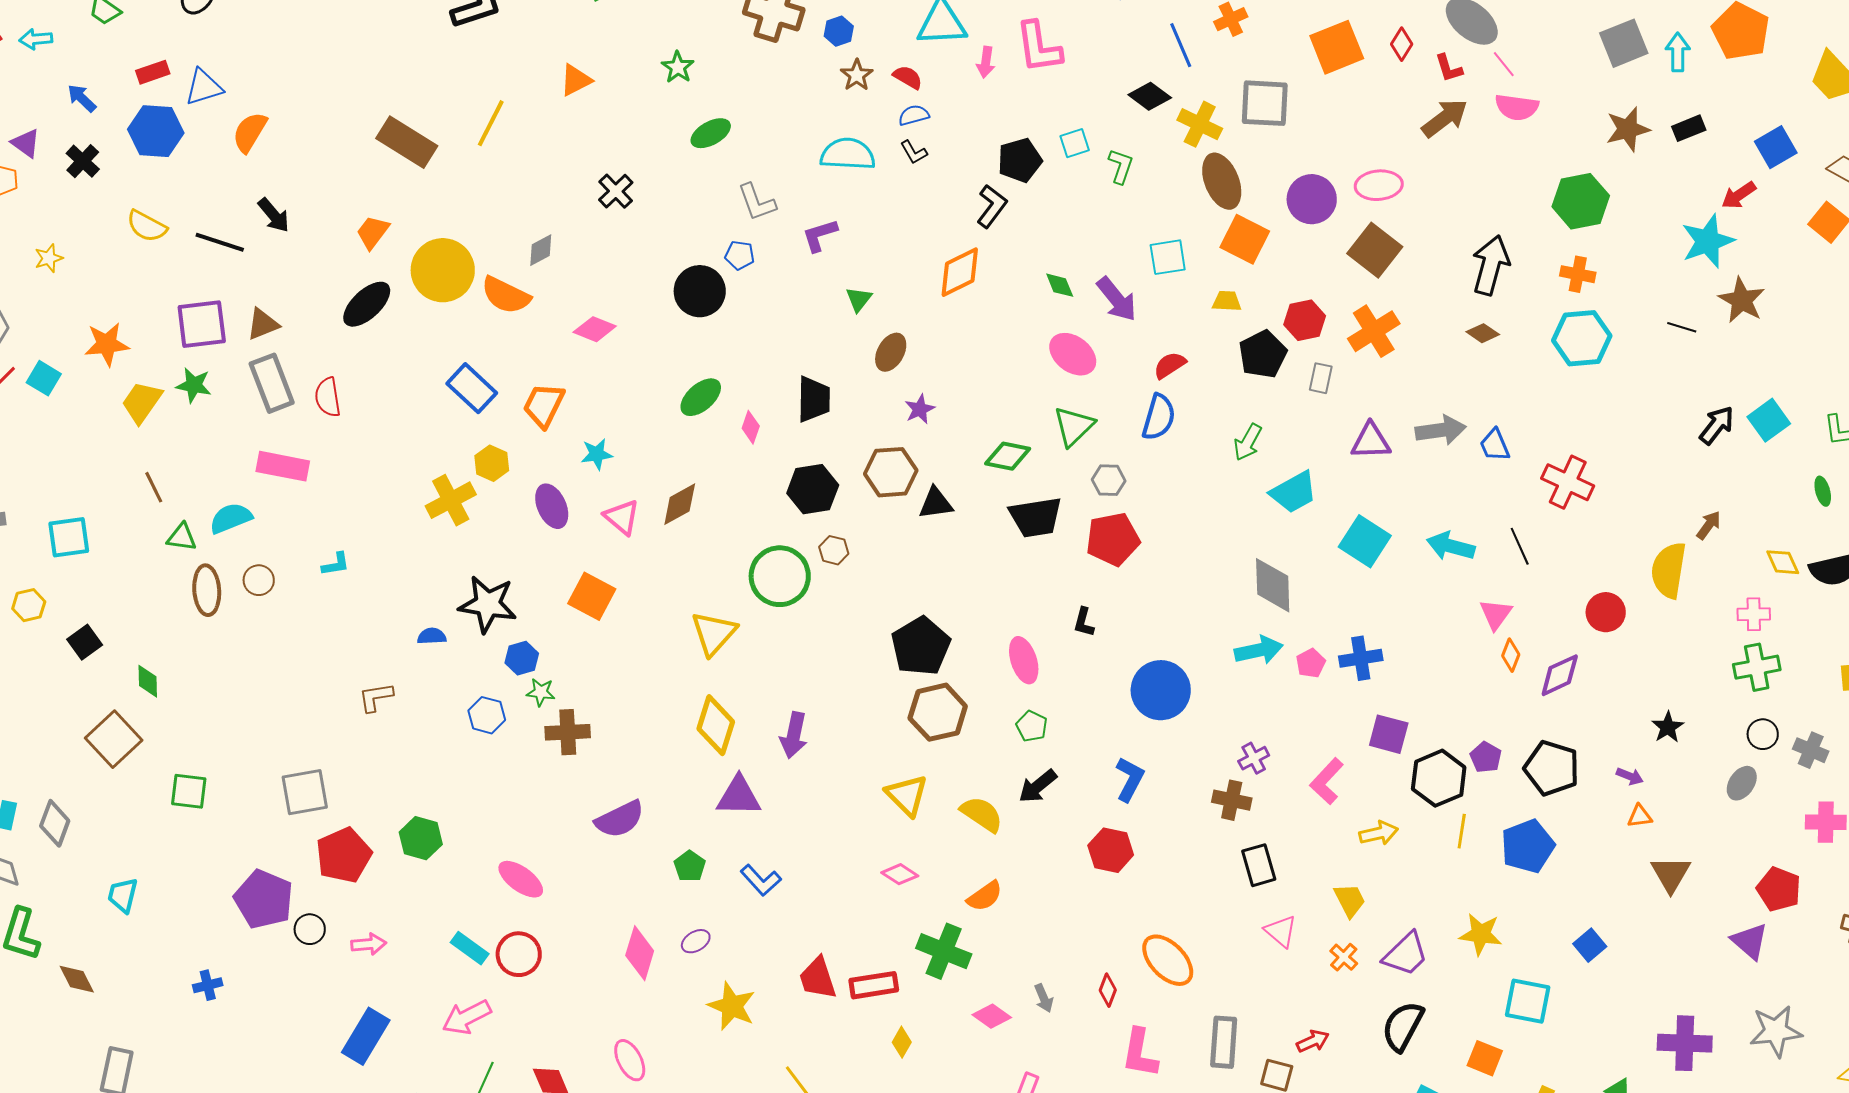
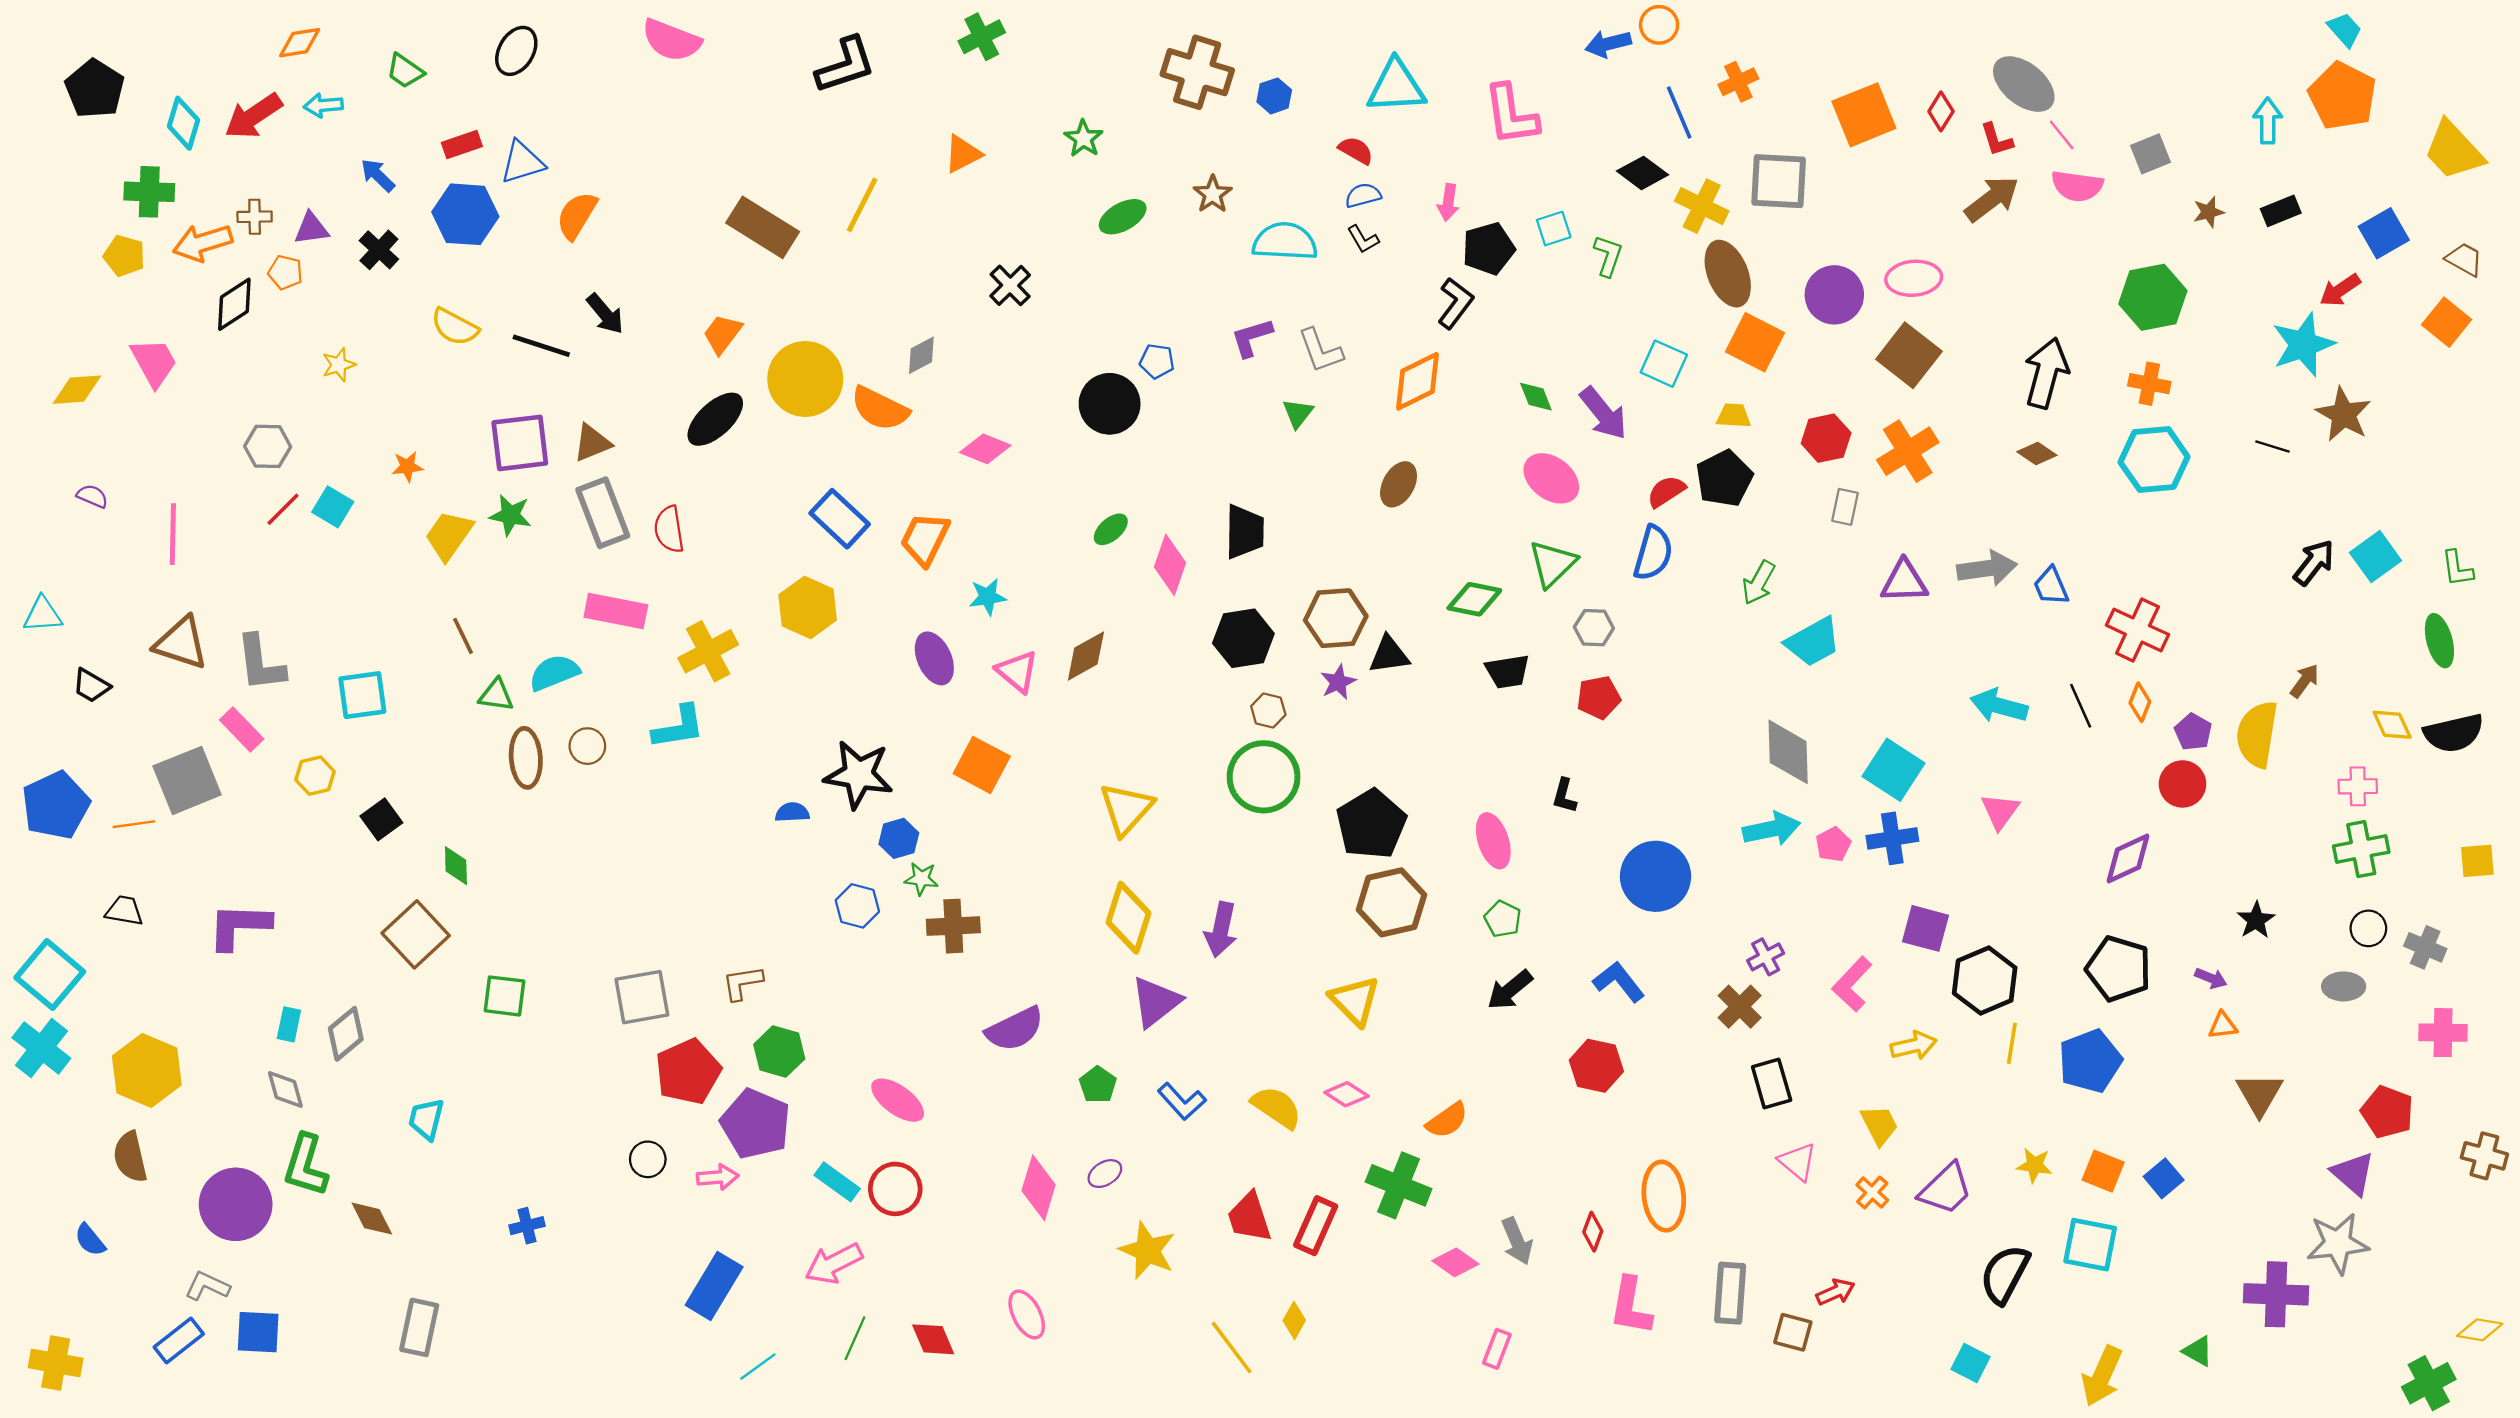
gray square: (1624, 43) -> (2151, 154), moved, size x0.7
pink arrow: (986, 62) -> (1448, 202), moved
brown star: (857, 75) -> (1213, 194), moved
brown star: (1628, 129) -> (2209, 212), size x0.6
purple triangle: (26, 143) -> (311, 229), turned -44
gray L-shape: (757, 202) -> (1320, 351), moved
cyan square: (1168, 257) -> (1664, 364), turned 33
orange star: (107, 344) -> (407, 467), size x0.6
brown ellipse: (891, 352) -> (1399, 484), moved
black pentagon: (1263, 354) -> (1724, 478), moved
green ellipse: (701, 397) -> (1111, 529), size x0.7
purple star: (920, 409) -> (1338, 682), moved
pink diamond: (751, 427) -> (1170, 565), size x1.5
yellow hexagon: (492, 463) -> (808, 607), moved, size x1.4
green ellipse: (1823, 491) -> (2439, 641), size x1.5
yellow cross: (451, 500) -> (708, 651), moved
black trapezoid: (1036, 517) -> (1507, 671), size x0.7
red pentagon: (1113, 539) -> (1599, 697), size x0.7
cyan square: (1365, 541) -> (1894, 770), moved
cyan L-shape: (336, 564) -> (679, 727), size x1.6
green circle: (780, 576) -> (1264, 777), moved
pink triangle: (1496, 614) -> (2000, 811), moved
orange diamond: (1511, 655) -> (2140, 702), moved
brown L-shape: (376, 697) -> (742, 983), moved
purple pentagon: (1486, 757) -> (2193, 732), moved
blue L-shape: (1130, 779) -> (1619, 982), turned -66
gray ellipse: (1742, 783) -> (2344, 986), turned 56
purple triangle: (739, 796) -> (1156, 1002), turned -39
brown cross: (1232, 800) -> (1740, 1007), turned 33
yellow semicircle: (982, 814) -> (1277, 1107), moved
gray diamond: (55, 823) -> (346, 1034), turned 30
purple pentagon: (264, 899) -> (756, 1124), moved
yellow star: (1481, 934) -> (2034, 1165), size x0.7
orange ellipse: (1168, 960) -> (1664, 1196), turned 38
red rectangle: (874, 985) -> (1316, 1226), turned -57
gray arrow: (1044, 998) -> (1517, 1241), size x1.4
black semicircle: (1403, 1026) -> (2005, 1274), moved
gray star: (1776, 1031) -> (2338, 1243), moved
yellow diamond: (902, 1042) -> (1294, 1320), moved
orange square: (1485, 1058) -> (2103, 1171), moved

